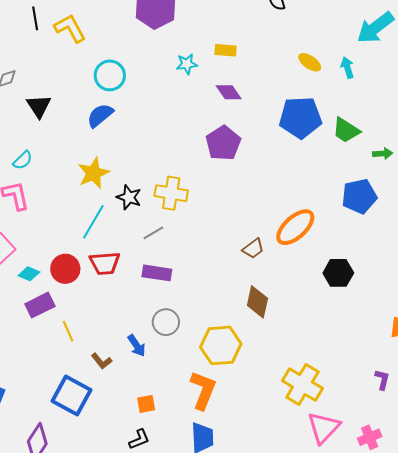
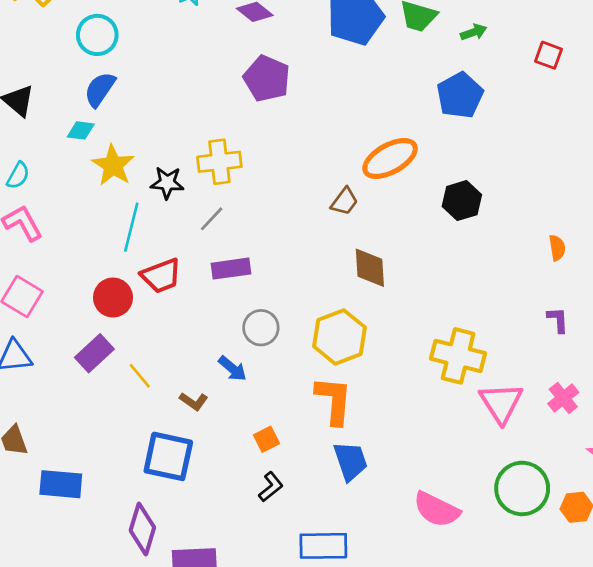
orange ellipse: (295, 227) -> (390, 158), turned 30
cyan diamond: (29, 274) -> (81, 130), moved

